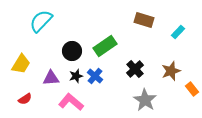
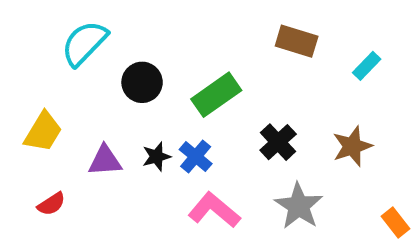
black circle: (72, 51) -> (142, 82), moved
orange rectangle: (192, 89) -> (396, 222), moved
pink L-shape: (71, 102) -> (214, 210), moved

